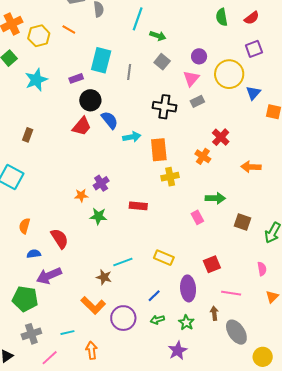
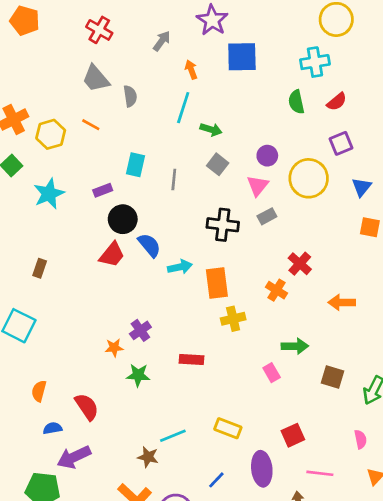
cyan rectangle: (101, 60) -> (135, 165), size x0.7
blue triangle: (253, 93) -> (362, 187), moved

